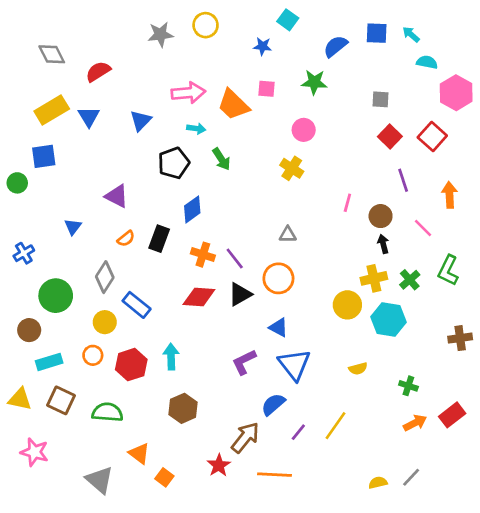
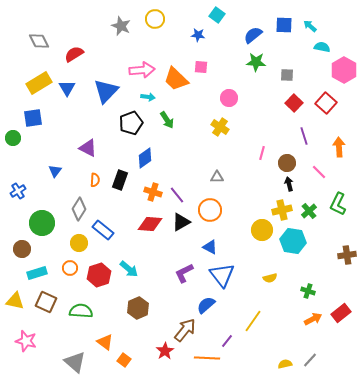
gray star: (160, 34) -> (121, 26), turned 30
green star: (314, 82) -> (256, 62), moved
blue triangle: (141, 121) -> (106, 91), size x1.5
orange semicircle: (126, 239) -> (95, 180), turned -48
cyan arrow: (171, 357) -> (129, 269), turned 132
purple line: (298, 432) -> (227, 341), moved

